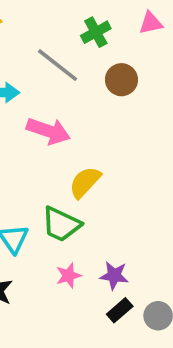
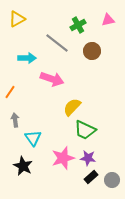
green trapezoid: (61, 224) -> (85, 130), moved
pink star: (68, 276) -> (63, 158), size x1.6

